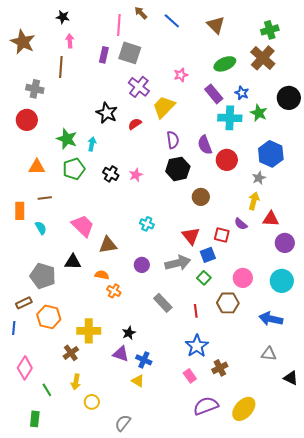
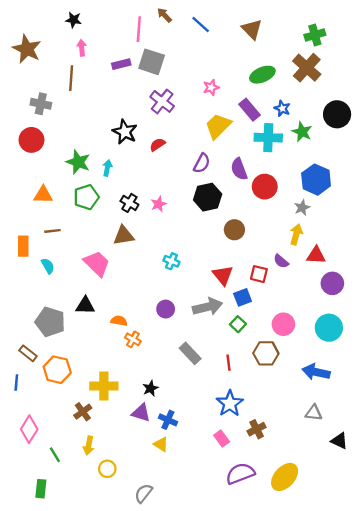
purple rectangle: (104, 55) -> (121, 64), turned 63
yellow trapezoid: (164, 107) -> (218, 126), moved
purple semicircle: (173, 140) -> (202, 163), turned 36
brown triangle: (108, 245) -> (124, 236), moved
brown rectangle: (24, 303) -> (28, 353), turned 63

